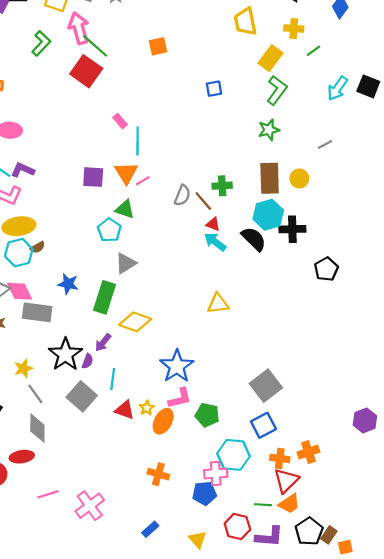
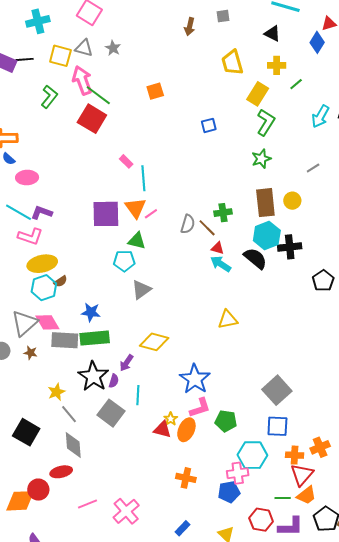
purple square: (93, 177) -> (106, 214), size x1.4
cyan pentagon: (109, 230) -> (124, 261), turned -30
green rectangle: (104, 297) -> (95, 338), moved, turned 72
red triangle: (125, 410) -> (162, 429), moved
blue square: (263, 425) -> (277, 426), turned 35

